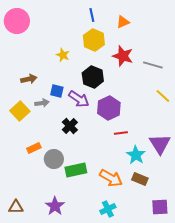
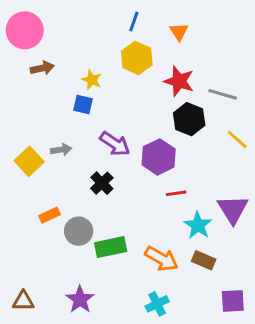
blue line: (92, 15) -> (134, 22), turned 32
orange triangle: (123, 22) -> (179, 32), turned -40
black hexagon: (93, 77) -> (189, 119), moved
brown arrow: (29, 79) -> (42, 68), moved
blue square: (57, 91) -> (83, 105), moved

